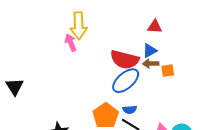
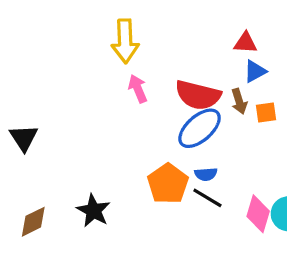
pink arrow: (71, 43) -> (138, 89), moved
blue triangle: (150, 51) -> (255, 71), moved
brown arrow: (151, 64) -> (239, 101), turned -105

